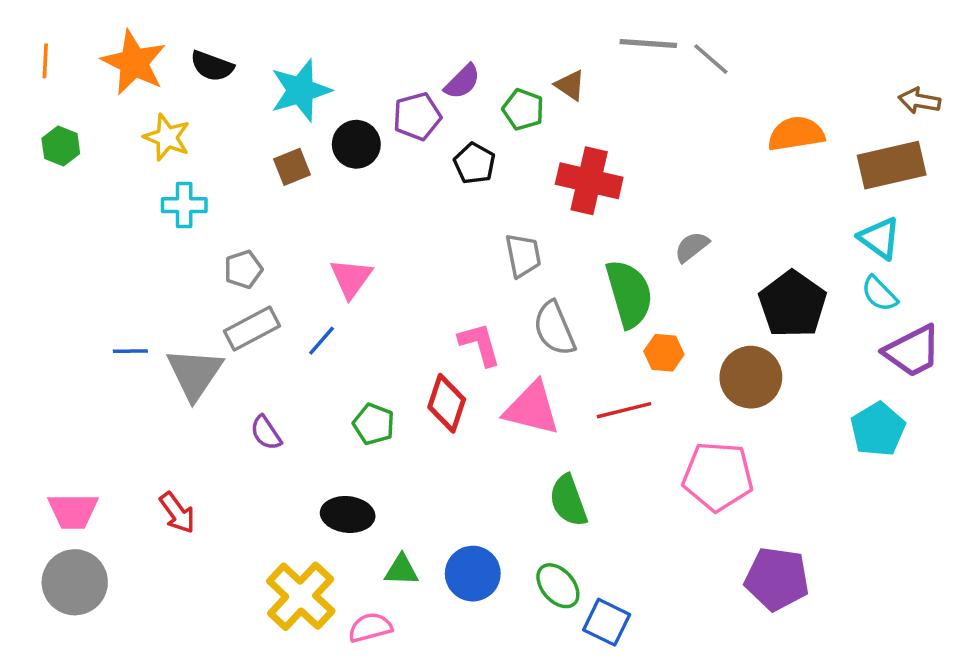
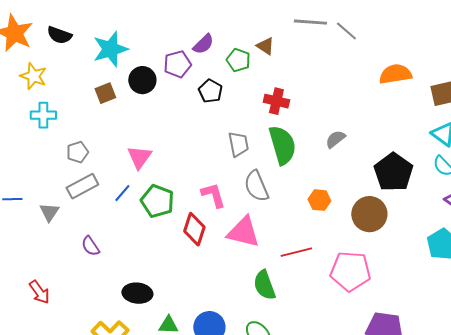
red cross: (589, 181) -> (276, 101), size x0.7
green semicircle: (629, 294) -> (282, 145), moved
gray triangle: (195, 374) -> (49, 212), size x0.6
red line: (624, 410) -> (296, 252), moved
green pentagon: (374, 424) -> (157, 201), moved, size x1.4

